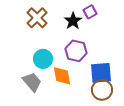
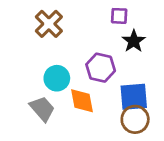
purple square: (90, 12) -> (119, 16), turned 32
black star: (73, 21) -> (134, 41), moved

